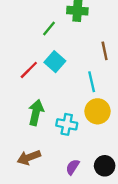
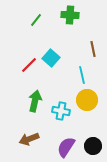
green line: (49, 28) -> (36, 20), moved
purple semicircle: (73, 167) -> (66, 147), size x1.5

